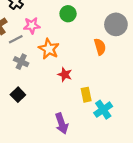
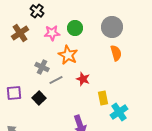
green circle: (68, 14) -> (75, 28), moved
gray circle: (116, 24) -> (112, 27), moved
gray line: (16, 39) -> (56, 80), moved

